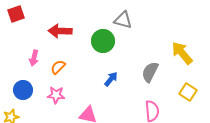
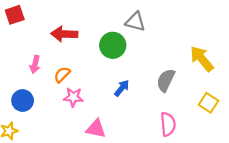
pink star: (56, 95) -> (73, 97), moved

